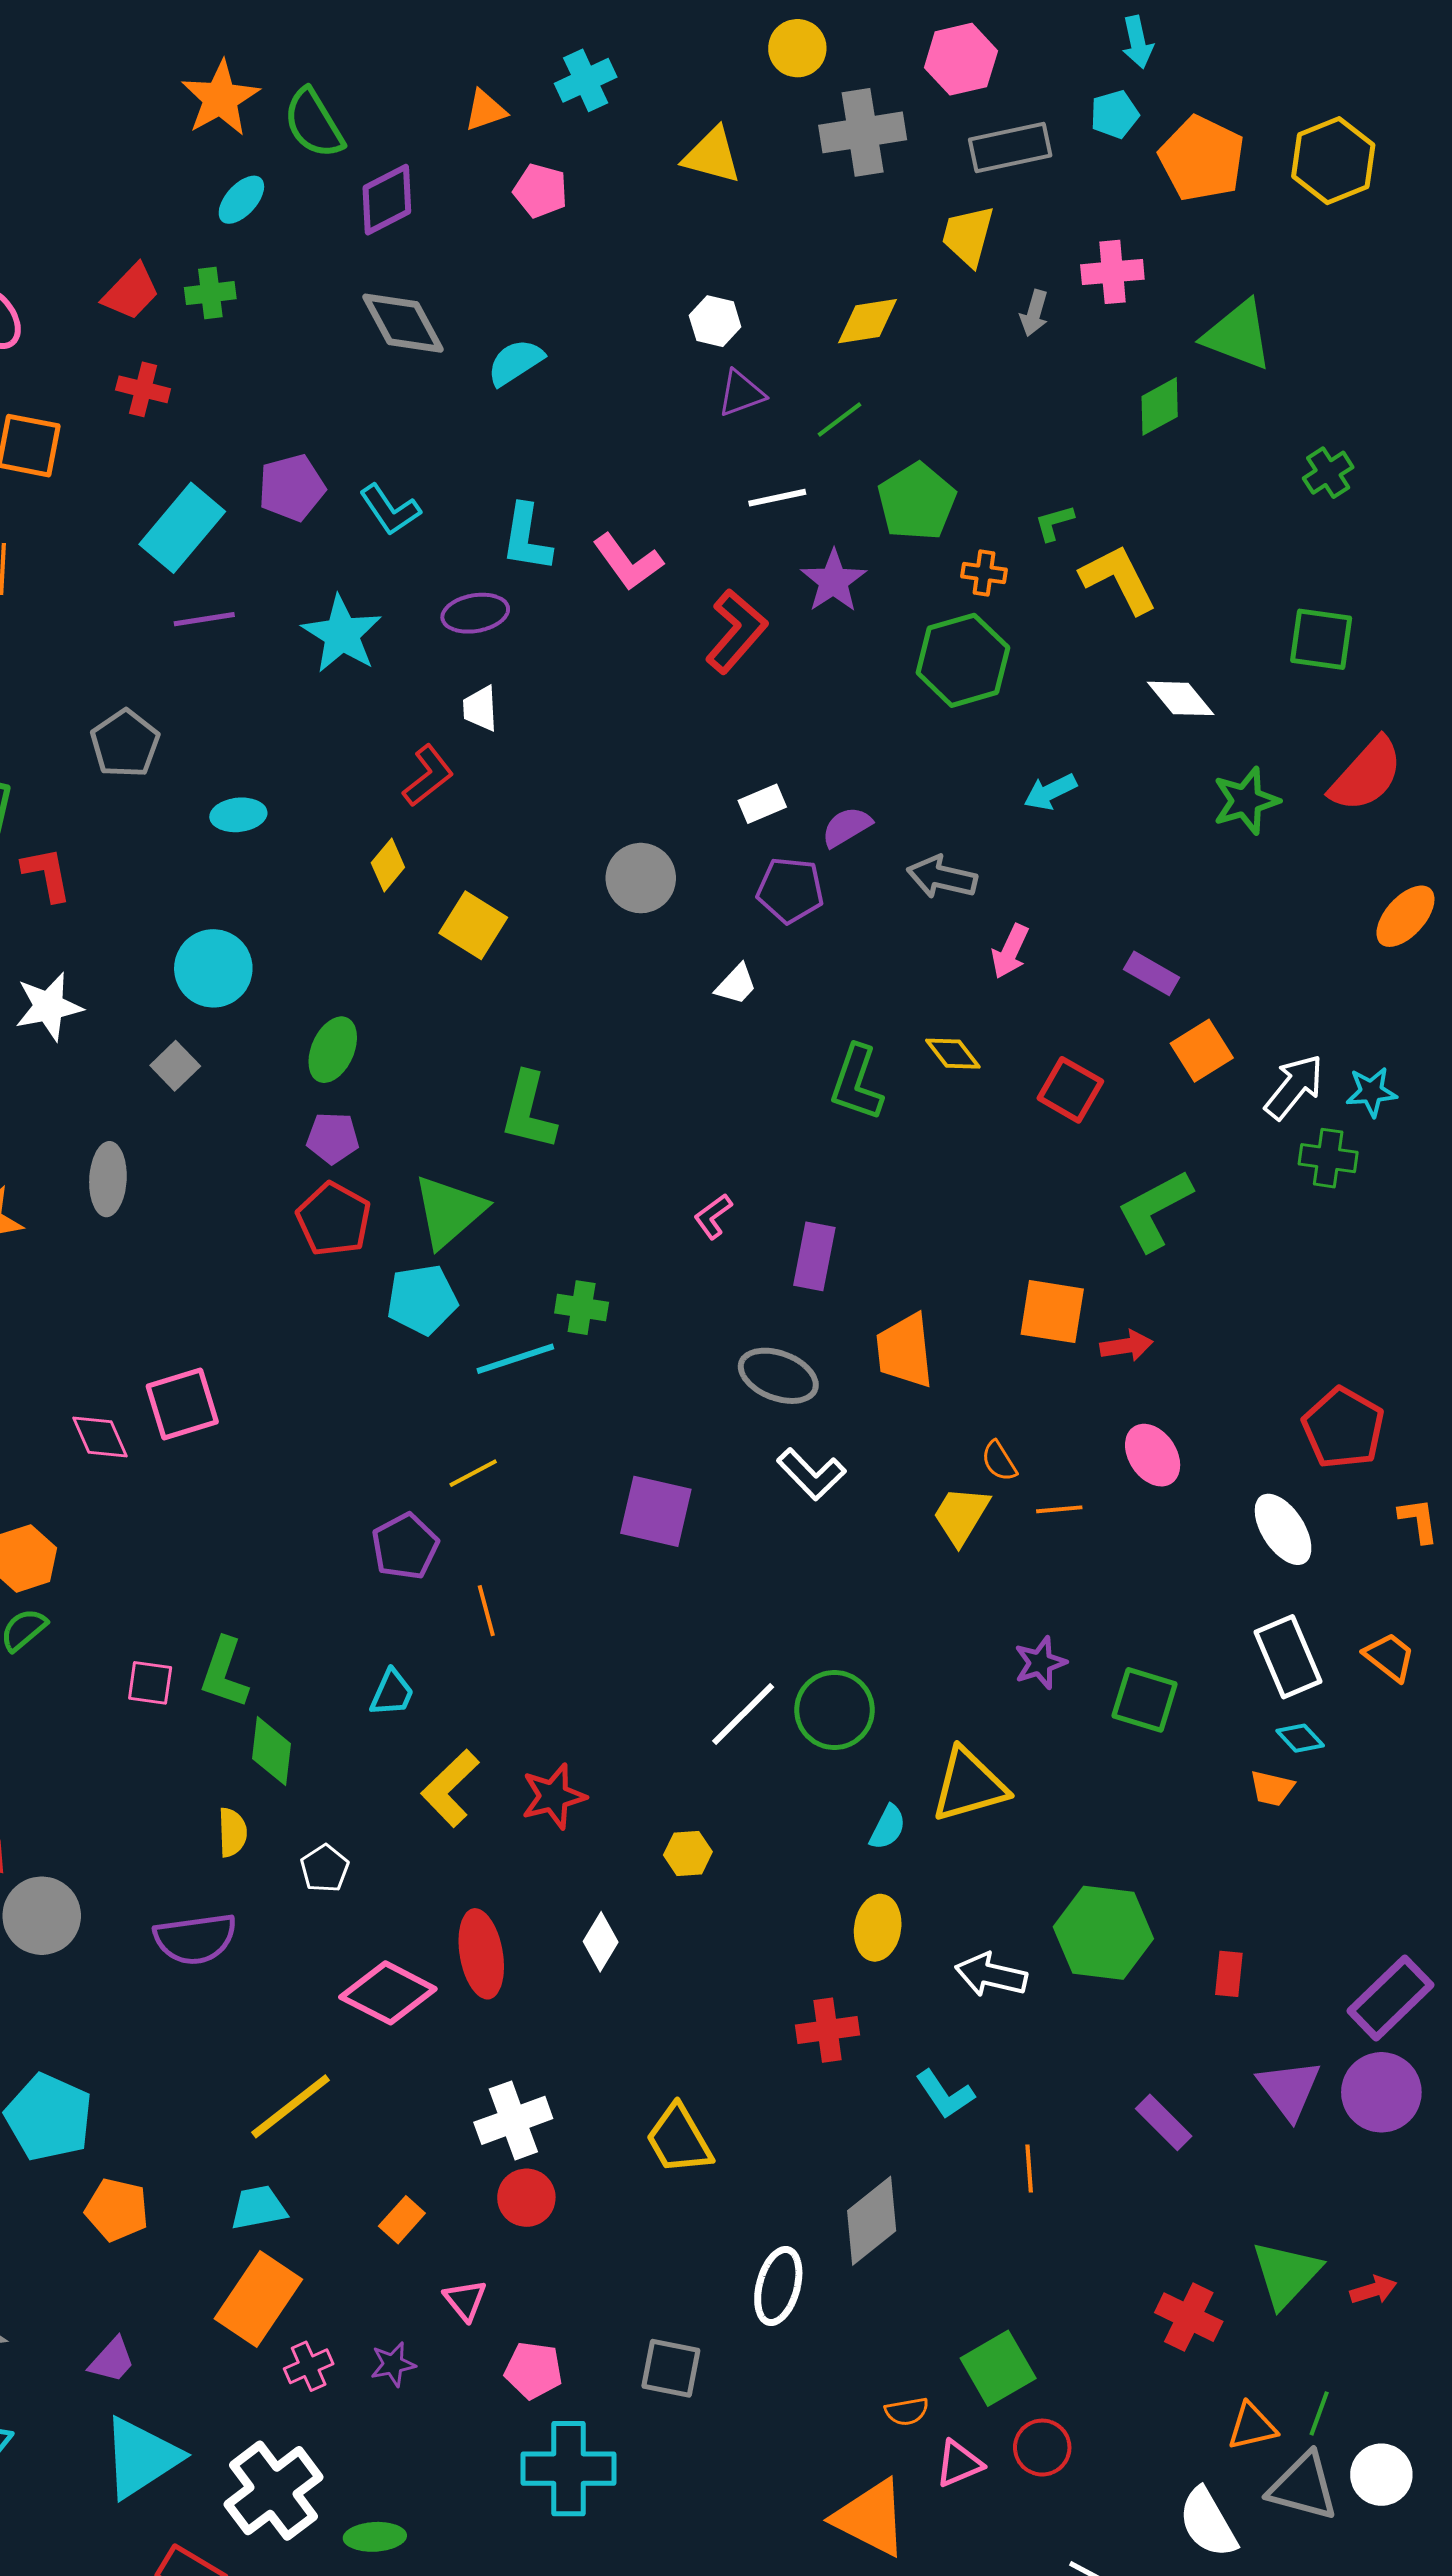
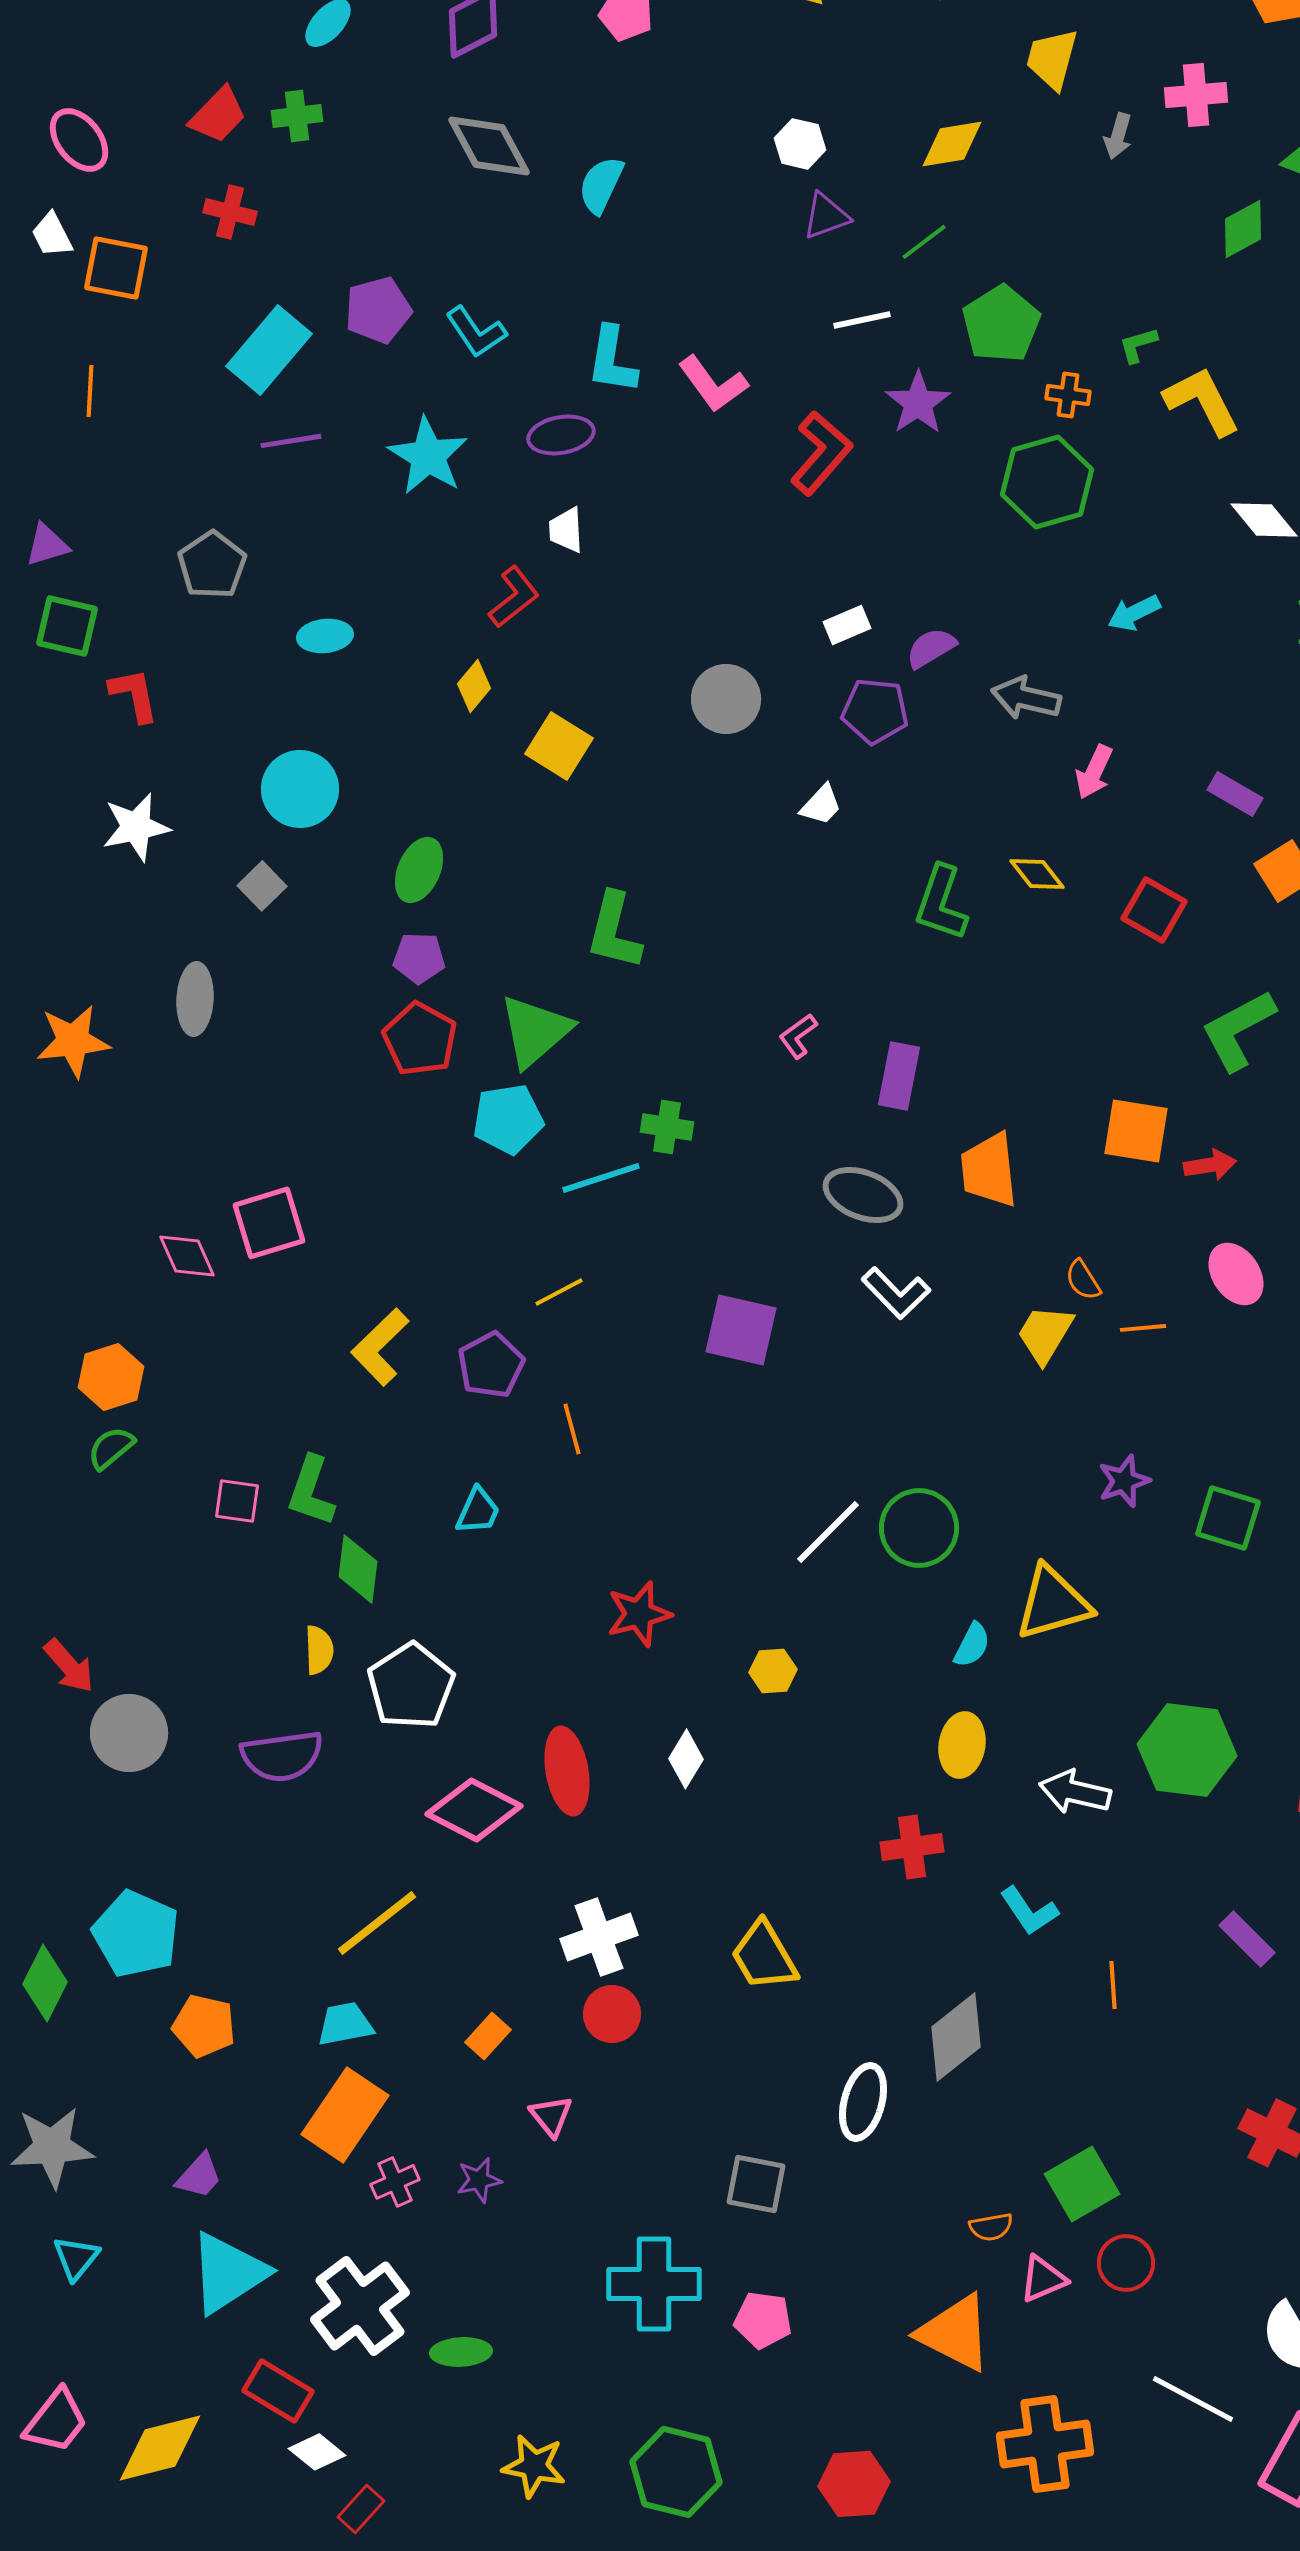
cyan semicircle: (515, 362) -> (601, 185), turned -32
yellow L-shape: (450, 1788) -> (380, 1347), moved
white pentagon: (325, 1869) -> (411, 1686), size x1.8
pink pentagon: (533, 2370) -> (763, 2320), moved

